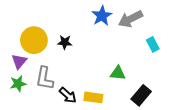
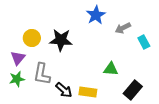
gray arrow: (130, 19) -> (123, 28), moved, size x0.7
yellow circle: (34, 40) -> (32, 38), size x0.7
black star: (65, 42) -> (61, 40), size x1.6

